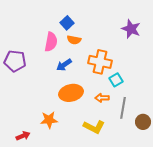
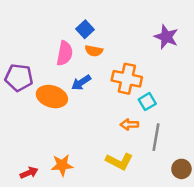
orange ellipse: (71, 93) -> (52, 97), moved, turned 30
orange star: (49, 120) -> (62, 165), moved
brown circle: (143, 122) -> (181, 169), moved

